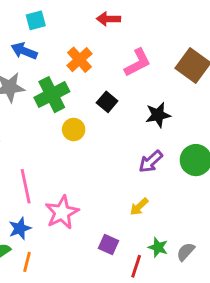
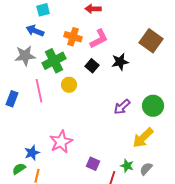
orange cross: (79, 60) -> (73, 37), turned -30
pink L-shape: (138, 63) -> (99, 39), moved
black star: (158, 115) -> (120, 62), moved
pink line: (26, 186) -> (39, 91), moved
yellow arrow: (139, 207) -> (143, 138), moved, size x1.6

